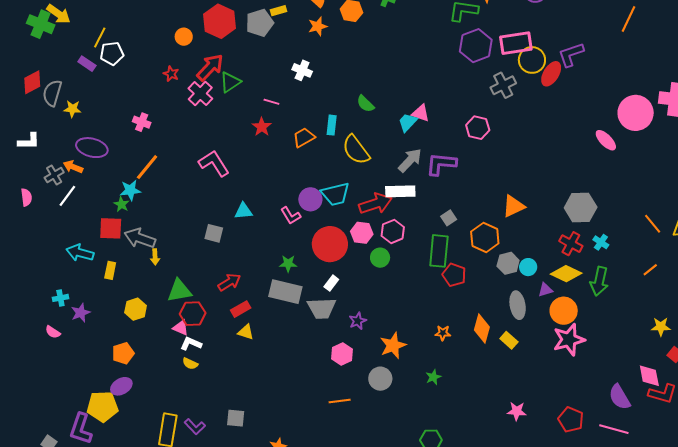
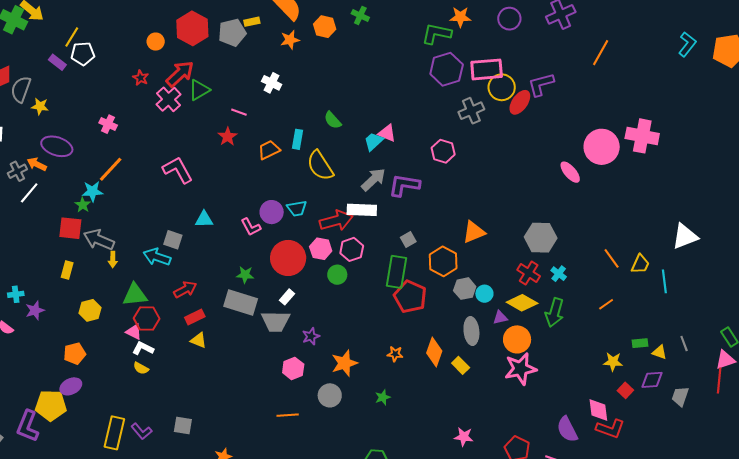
cyan trapezoid: (335, 194) -> (297, 208), size x0.7
cyan arrow: (80, 253) -> (157, 257), moved
red pentagon: (454, 275) -> (410, 297), size x1.4

